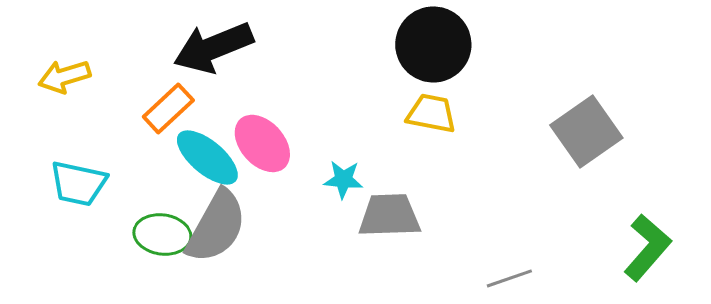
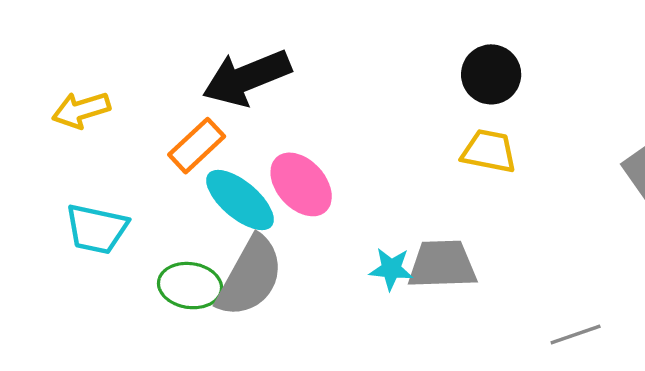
black circle: (433, 44) -> (491, 74), size x0.7
cyan star: (343, 179) -> (391, 269), moved

